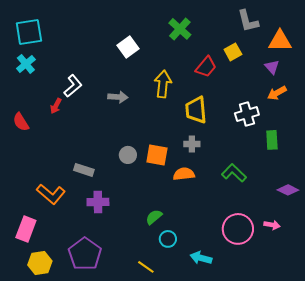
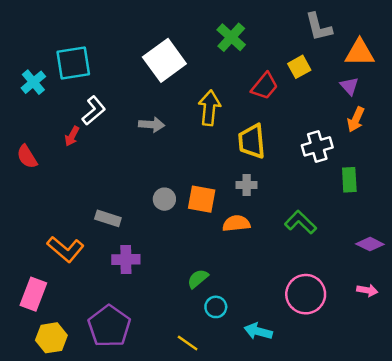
cyan square: (29, 32) -> (73, 63), moved
white square: (128, 47) -> (164, 60), size x1.5
orange arrow: (277, 93) -> (356, 119), turned -36
pink arrow: (272, 225) -> (367, 290), moved

